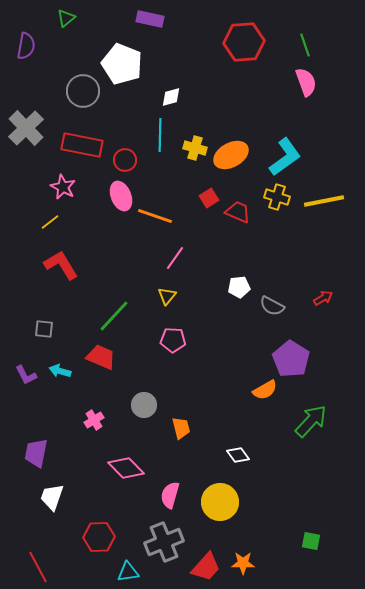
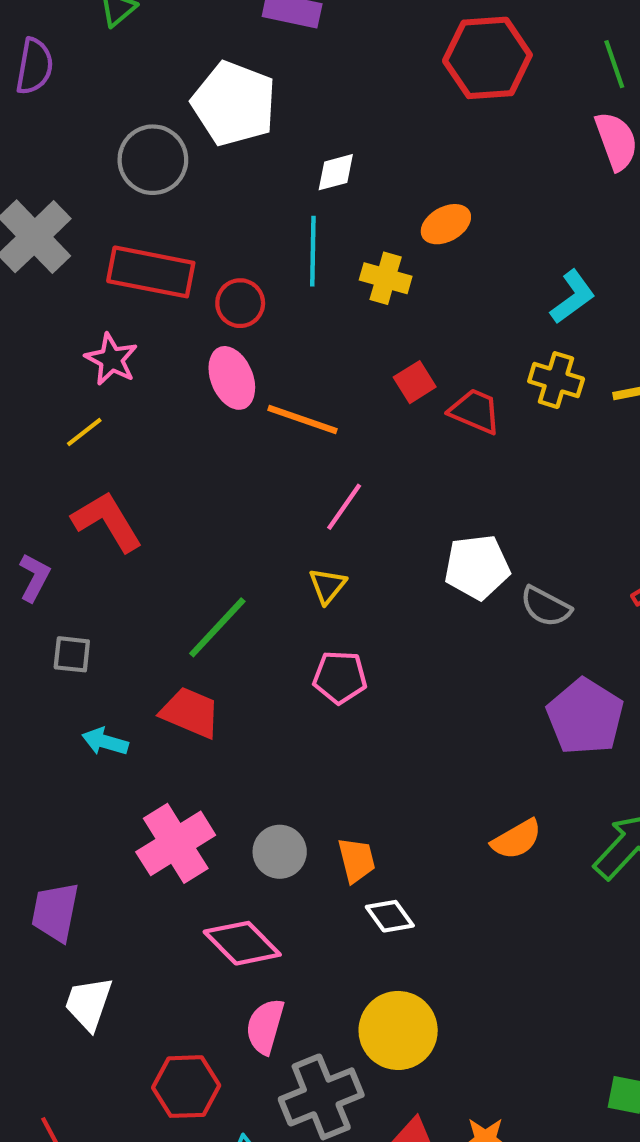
orange ellipse: (231, 155) -> (446, 224), moved, size x0.7
cyan L-shape: (285, 157) -> (573, 297), size x0.7
white pentagon: (239, 287) -> (477, 567), size x1.4
purple L-shape: (26, 375) -> (34, 577), moved, turned -125
orange semicircle: (265, 390) -> (517, 839), moved
gray circle: (144, 405) -> (280, 852), moved
pink cross: (94, 420) -> (176, 843), size x1.8
white diamond: (238, 455) -> (390, 916), moved
pink semicircle: (170, 495) -> (265, 1026), moved
yellow circle: (220, 502) -> (398, 1030), moved

